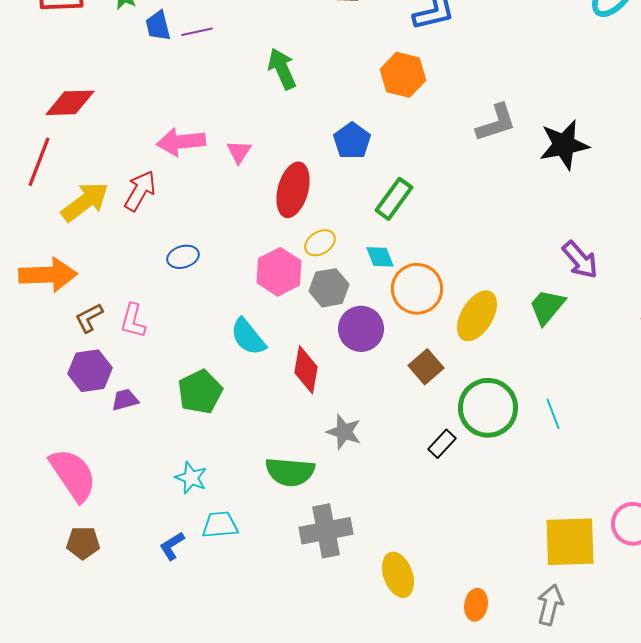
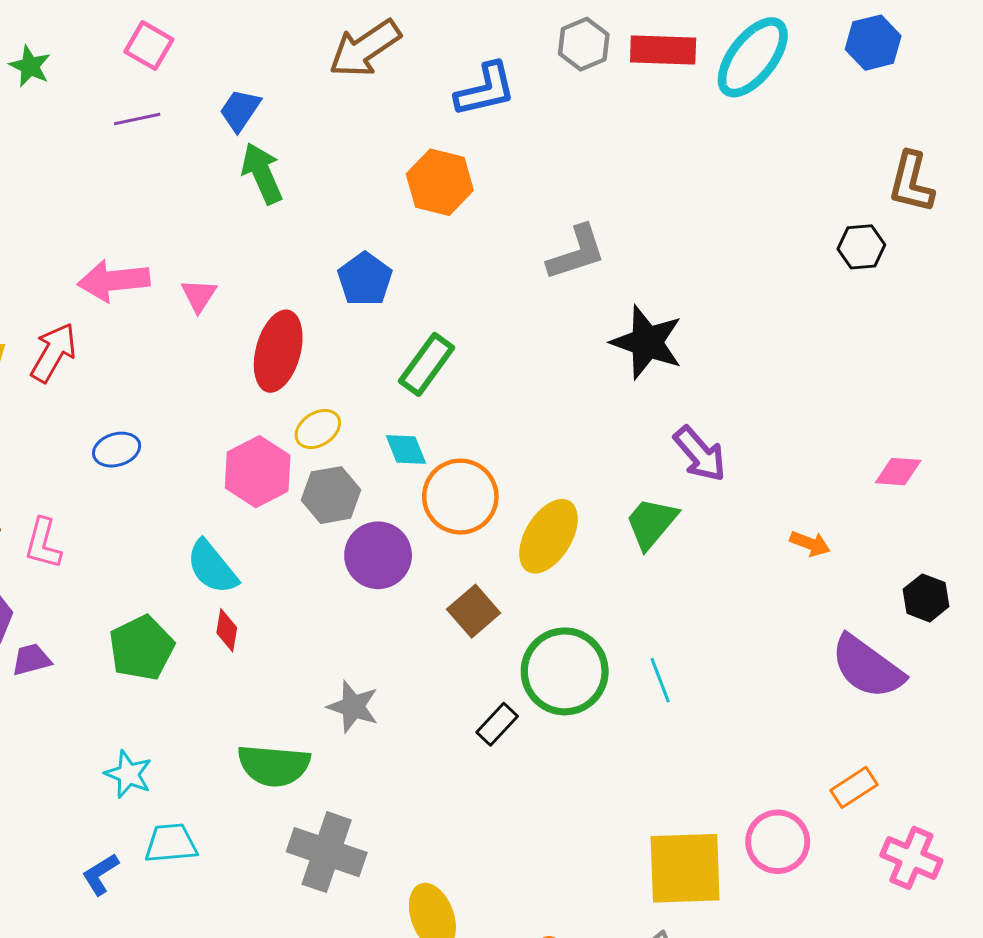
blue trapezoid: (158, 26) -> (240, 110), moved, turned 48
black star: (564, 145) -> (647, 342), moved, turned 30
red diamond: (306, 370) -> (227, 630), moved, size x0.6
gray cross: (326, 531) -> (327, 852), turned 30

